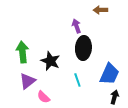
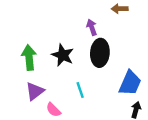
black star: (50, 61) -> (63, 55), moved
cyan line: (77, 80) -> (80, 90), moved

